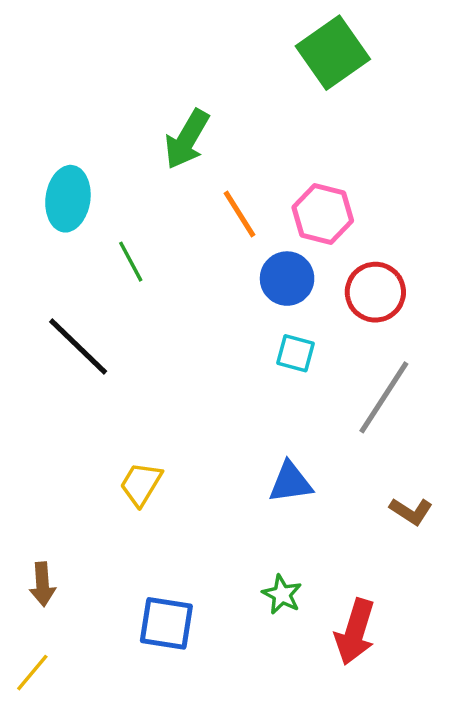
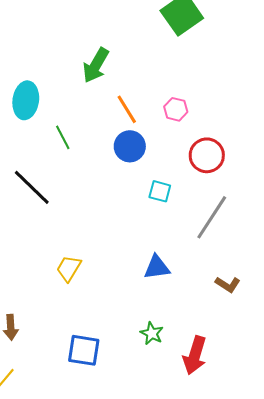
pink hexagon: (323, 214) -> (176, 109), size x0.7
blue circle: (287, 279) -> (130, 146), moved

